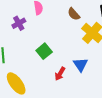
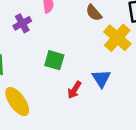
green square: (44, 51) -> (54, 60), turned -35

